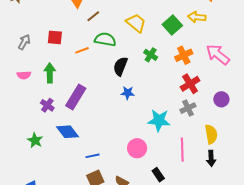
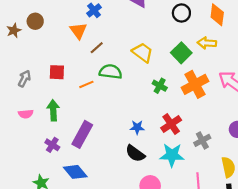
orange cross: (184, 55) -> (195, 84), size x1.4
black semicircle: (120, 66) -> (135, 153), moved, turned -72
red cross: (190, 84) -> (171, 124), moved

